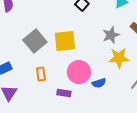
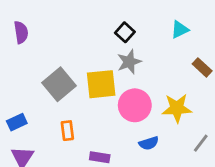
gray star: (111, 35) -> (129, 62), moved
pink circle: (79, 72) -> (135, 105), moved

